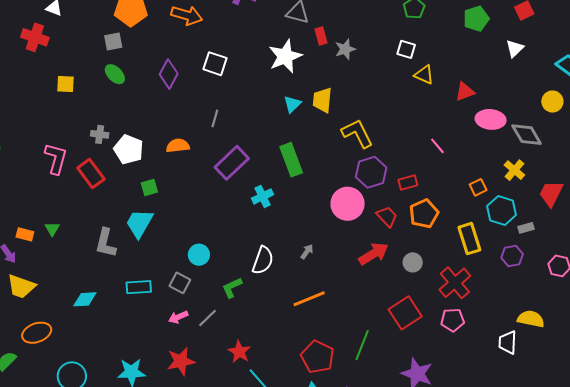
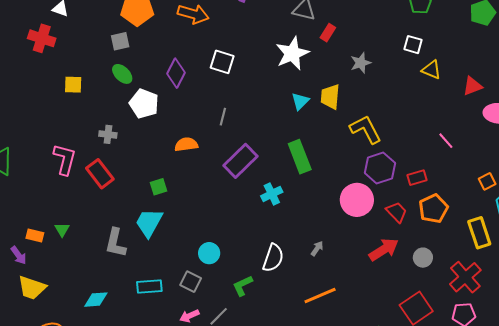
red rectangle: (321, 36) -> (328, 33), turned 48
gray star: (345, 49) -> (361, 63), moved
white pentagon: (128, 149) -> (144, 104), moved

